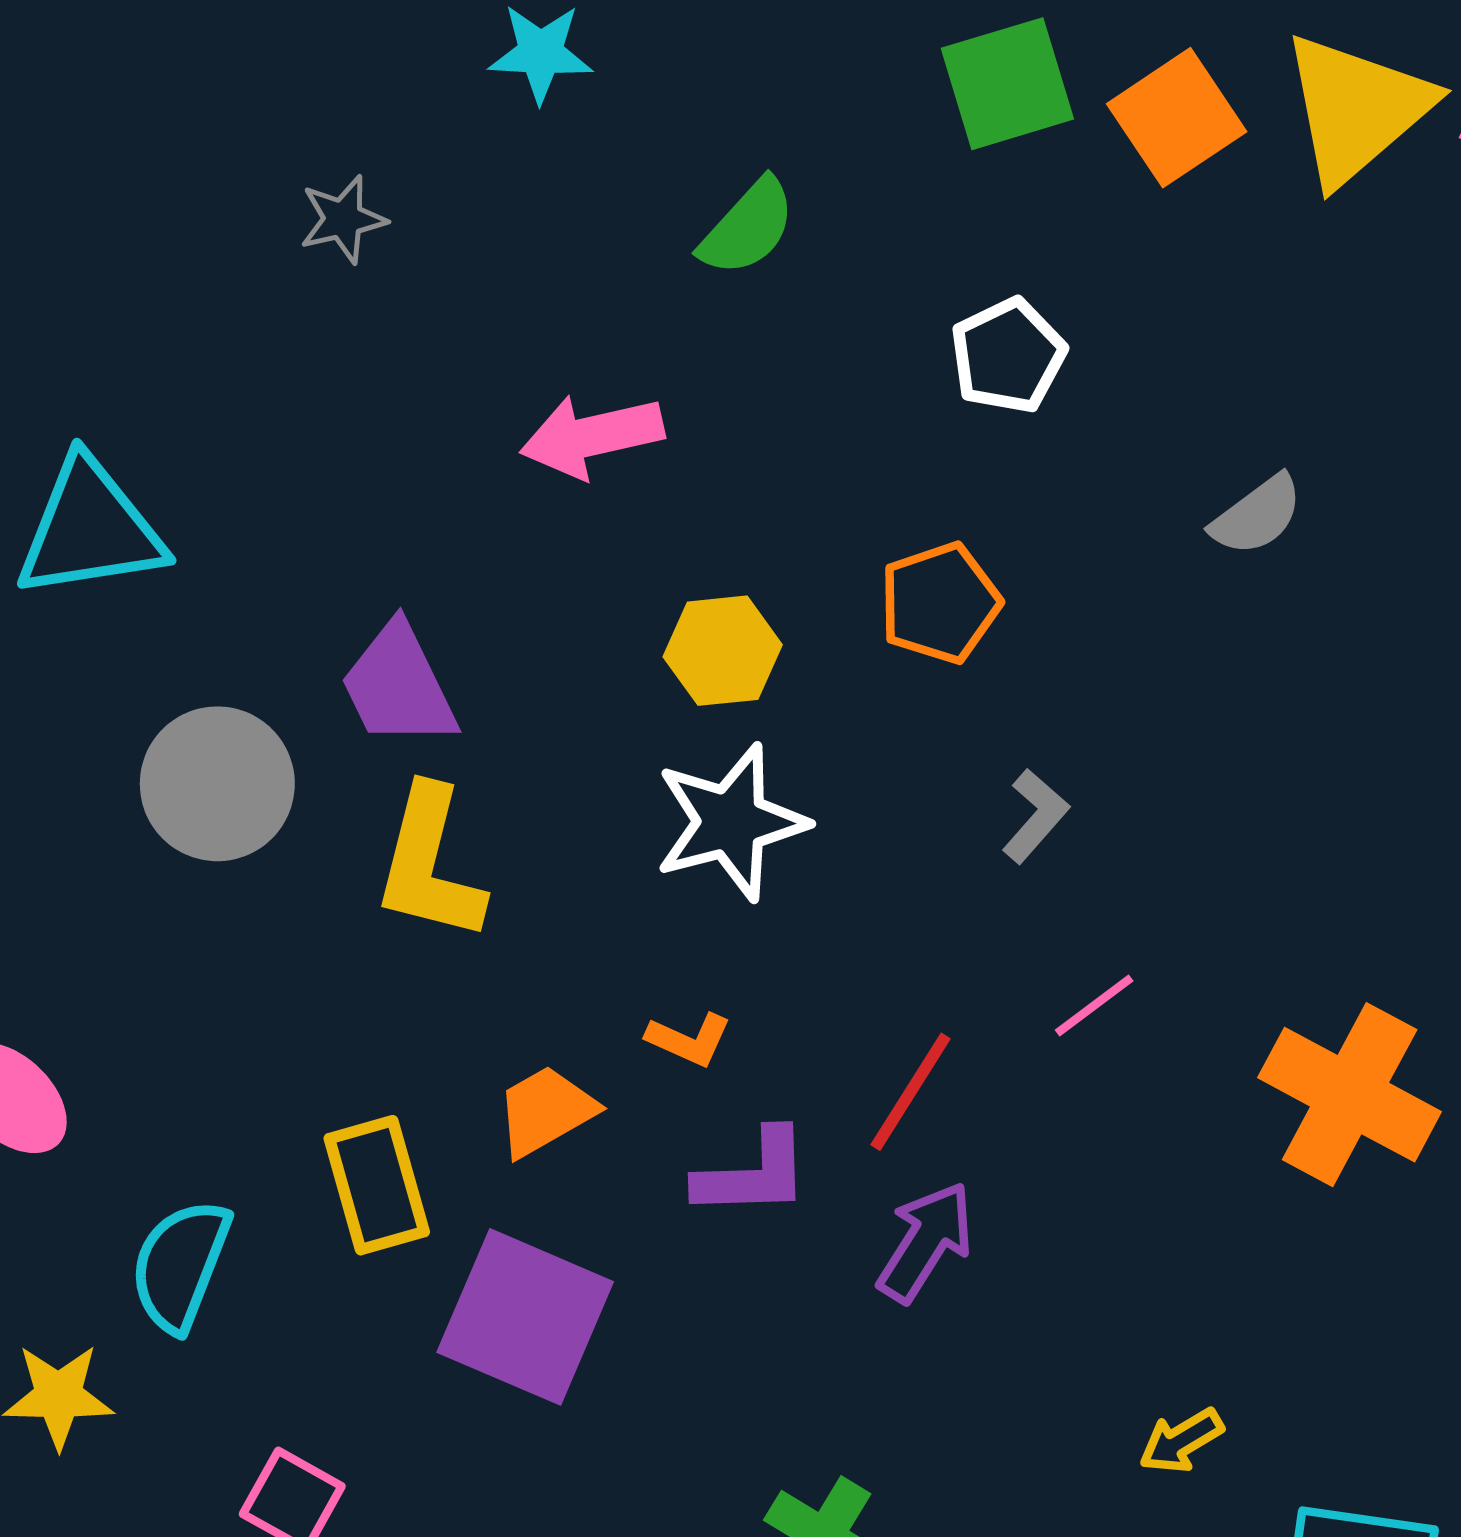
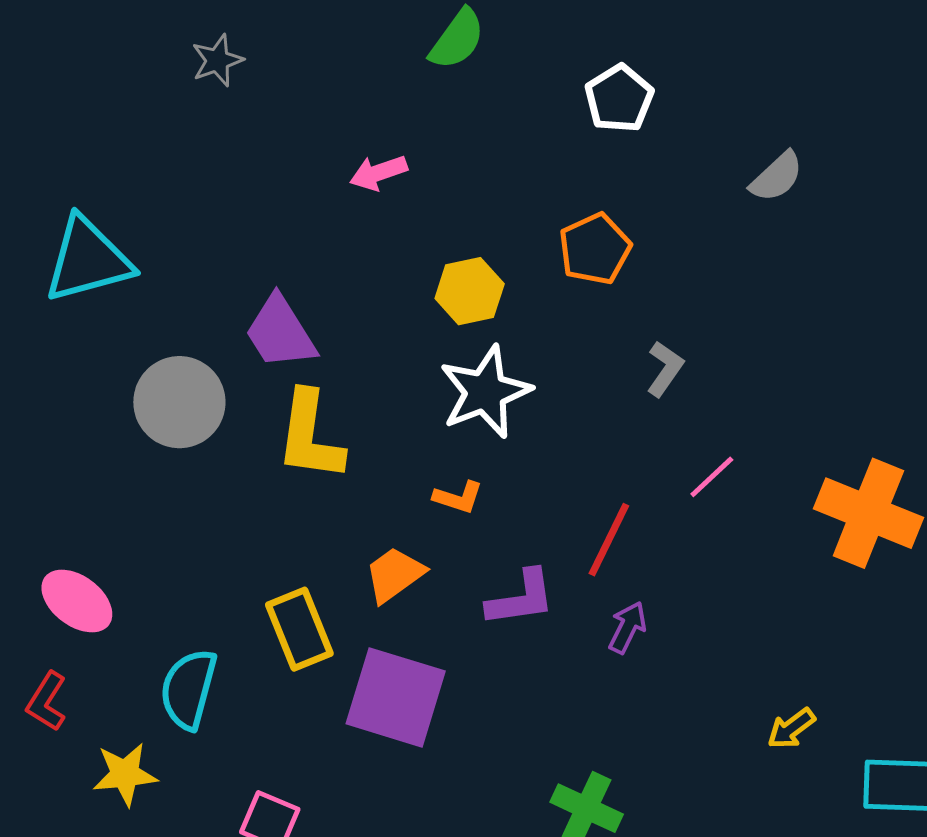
pink arrow: (592, 436) -> (378, 173), size x0.7
orange L-shape: (689, 1040) -> (458, 497), moved
purple arrow: (926, 1242) -> (627, 627), size x0.7

